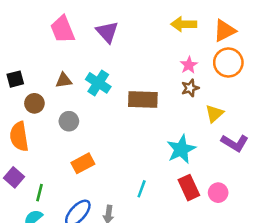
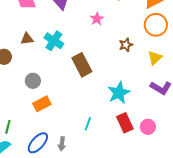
pink star: (189, 65) -> (97, 19), moved
brown rectangle: (143, 100) -> (82, 65), moved, turned 60
yellow triangle: (214, 114) -> (155, 58), moved
gray circle: (69, 121) -> (33, 81), moved

